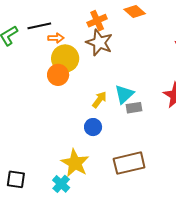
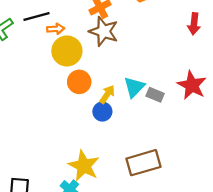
orange circle: (58, 75) -> (79, 82), moved
gray rectangle: (134, 108) -> (155, 95), moved, turned 35
blue circle: (93, 127) -> (102, 112), moved

